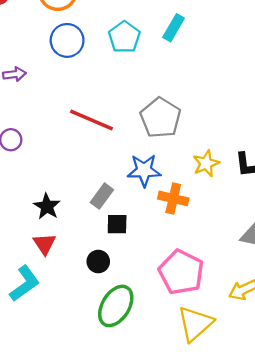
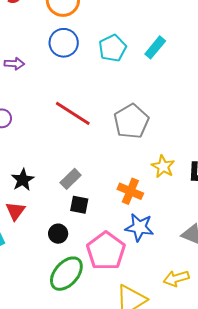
yellow star: (206, 163) -> (163, 166), turned -30
blue star: (144, 170) -> (139, 227), moved
pink pentagon: (181, 272) -> (106, 251), moved

